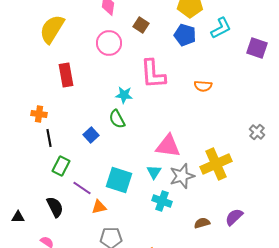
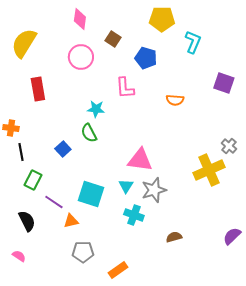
cyan L-shape: (221, 28) -> (193, 42), turned -40
blue pentagon: (185, 35) -> (146, 58), moved
purple square: (257, 48) -> (224, 83), moved
pink L-shape: (153, 74) -> (125, 88), size x0.7
yellow cross: (216, 164) -> (209, 170), moved
purple semicircle: (234, 217) -> (232, 236), moved

